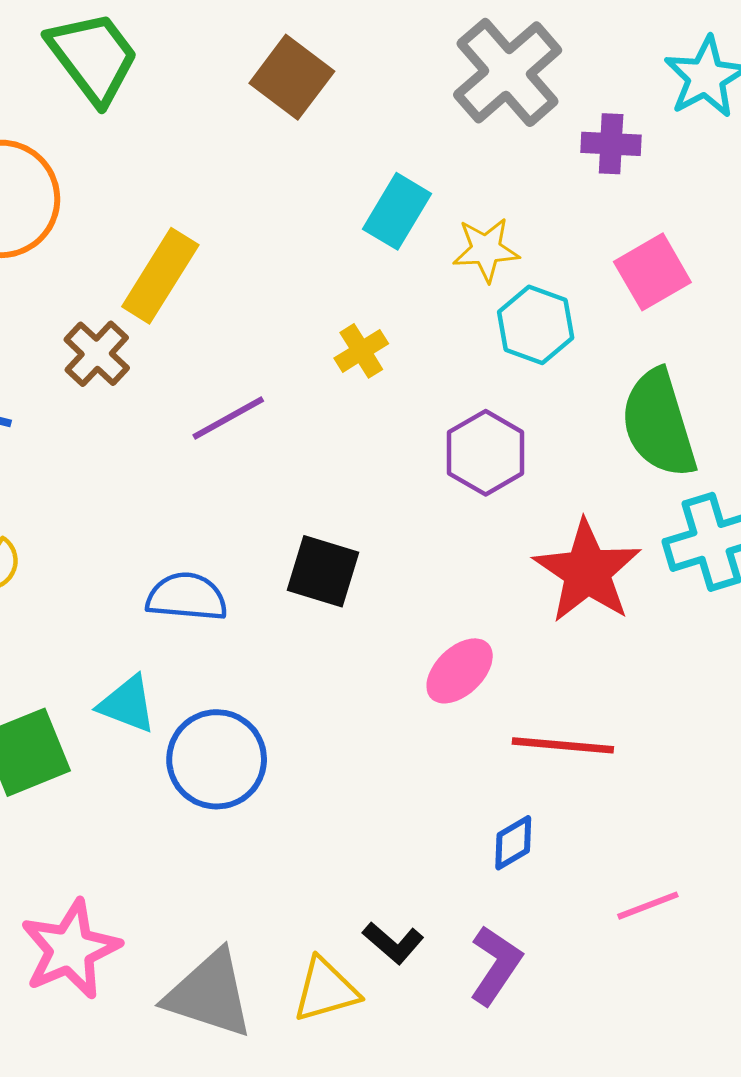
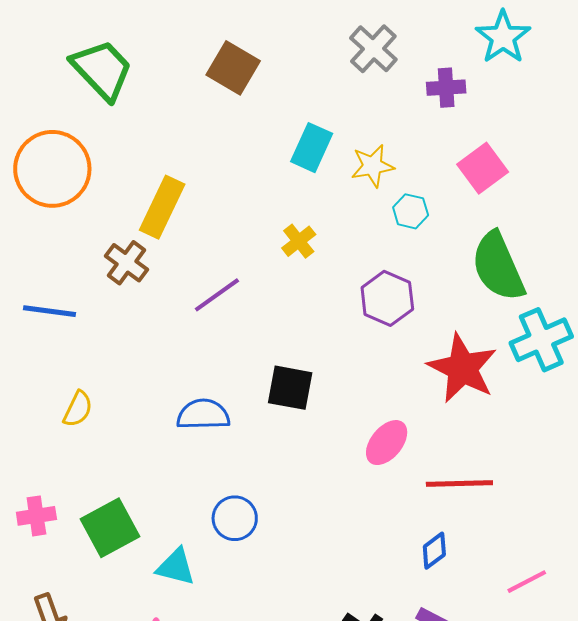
gray cross: (508, 72) -> (373, 49), size x0.7
cyan hexagon: (536, 325) -> (411, 211), size x0.7
cyan triangle: (127, 704) -> (176, 567), moved
blue circle: (217, 759) -> (235, 518), size x0.7

